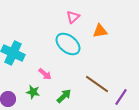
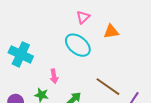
pink arrow: (45, 74) -> (54, 76), turned 40

